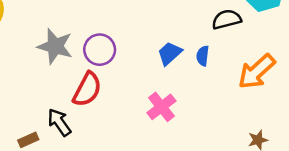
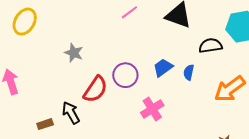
gray star: (55, 46) -> (74, 53), size x0.7
purple circle: (100, 50) -> (125, 75), moved

